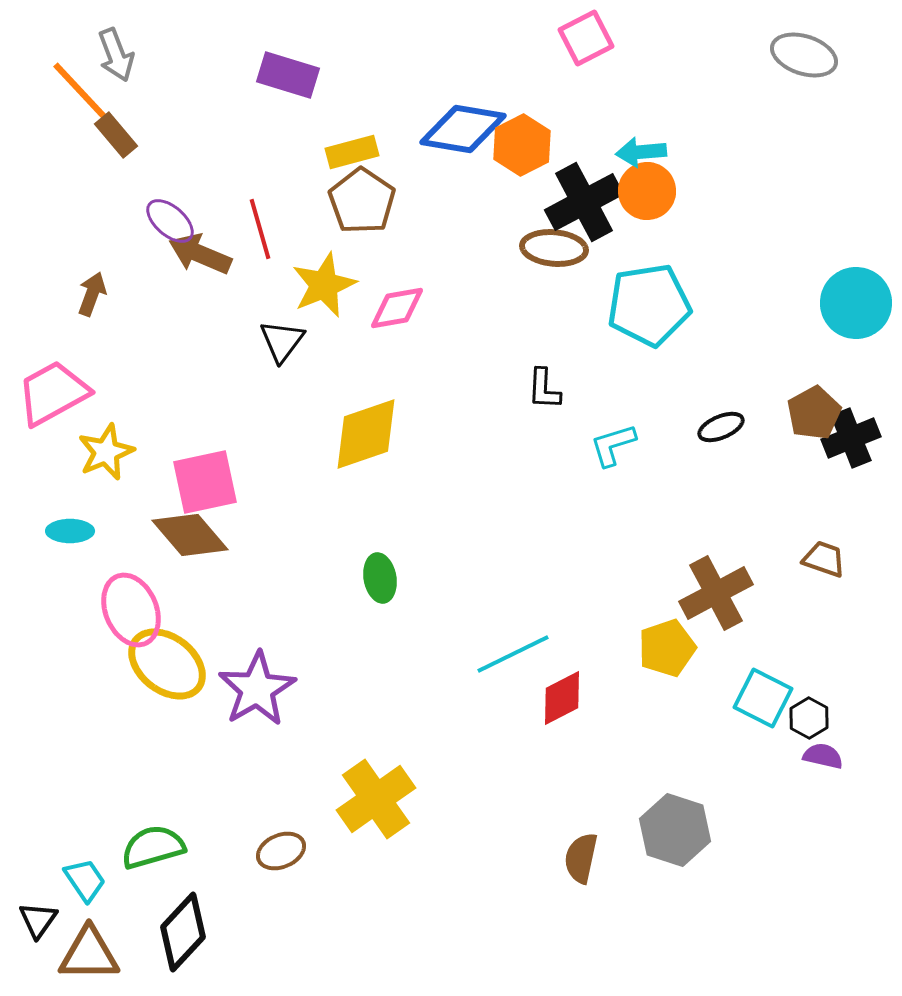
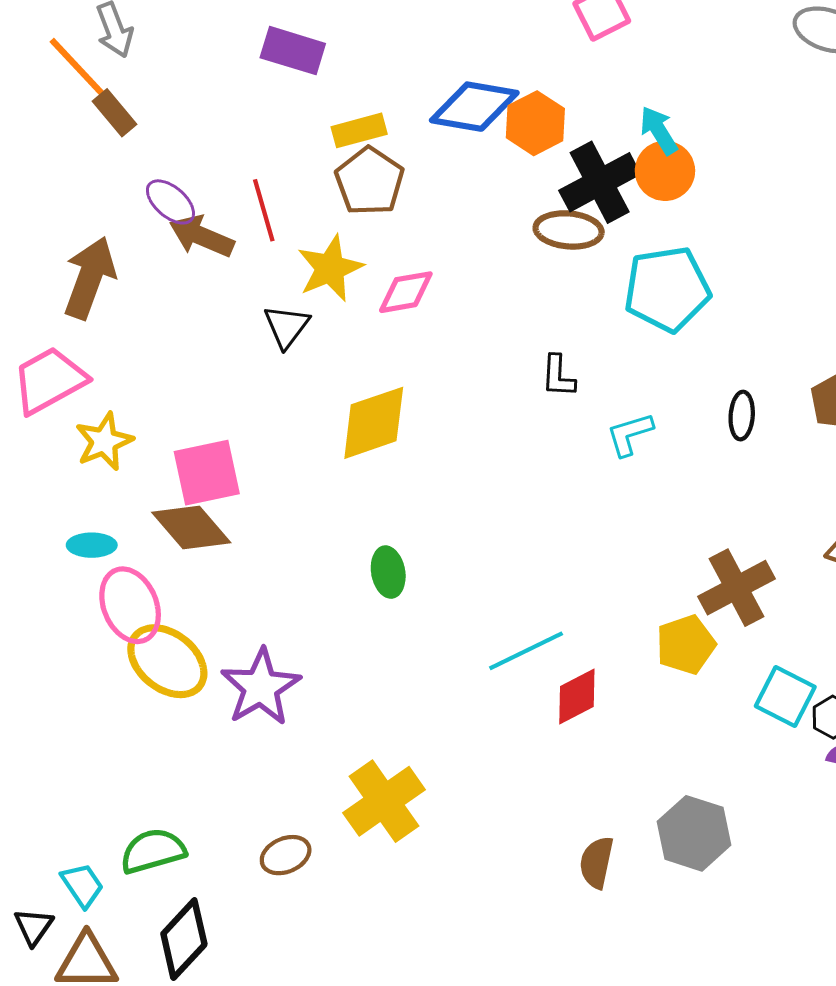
cyan arrow: (641, 152) -> (659, 130), turned 63
brown arrow: (92, 294) -> (90, 278), size x1.8
black ellipse: (721, 427) -> (742, 416), turned -63
cyan ellipse: (70, 531) -> (92, 545), moved

